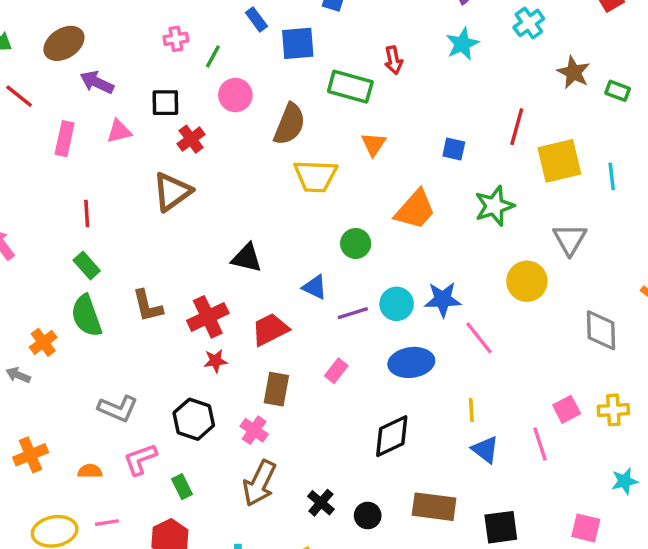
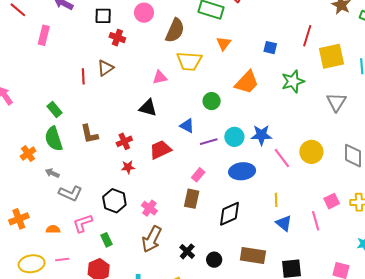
pink triangle: (119, 131) -> (160, 77), moved
red cross: (191, 139) -> (117, 38), turned -35
brown triangle: (172, 192) -> (106, 68), size x0.7
red line: (87, 214) -> (83, 76), moved
yellow circle: (527, 281) -> (311, 152), moved
red cross: (208, 317) -> (124, 141), size x0.7
gray arrow: (18, 375) -> (52, 173), moved
brown rectangle: (276, 389) -> (192, 199), moved

